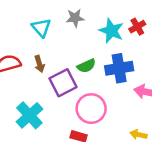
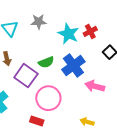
blue cross: (119, 68) -> (73, 66), turned -30
purple square: (63, 83) -> (26, 76), turned -30

